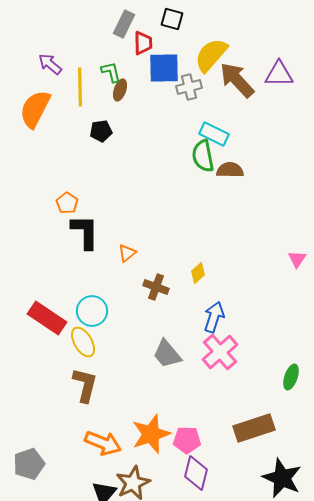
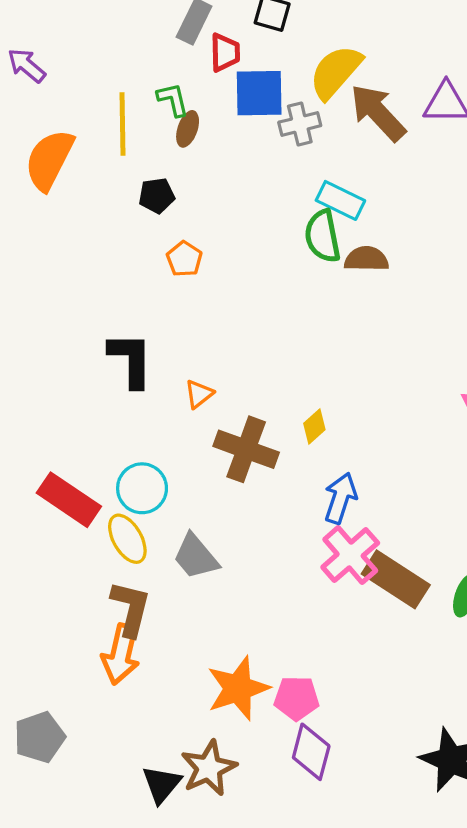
purple arrow: (50, 64) -> (27, 65), moved
orange pentagon: (67, 203) -> (184, 259), moved
brown cross: (156, 287) -> (246, 449), size x1.5
gray trapezoid: (167, 354) -> (196, 557), moved
brown rectangle: (254, 428) -> (396, 579), moved, turned 51
orange arrow: (103, 443) -> (121, 654), moved, turned 81

